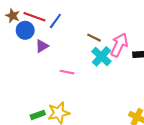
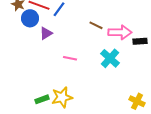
pink arrow: (119, 45) -> (120, 32), turned 65
cyan cross: (101, 56) -> (110, 58), moved

